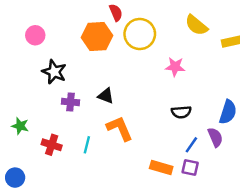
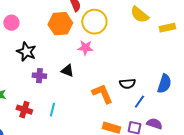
pink star: (175, 67) -> (85, 48), moved
orange L-shape: (120, 128) -> (102, 94), moved
purple semicircle: (215, 137) -> (154, 124), moved, turned -49
blue line: (191, 145) -> (139, 102), moved

